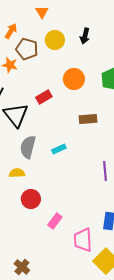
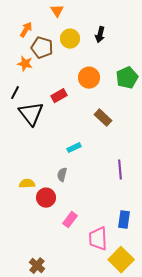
brown rectangle: (88, 119) -> (103, 118), turned 48
gray semicircle: (28, 147) -> (62, 175), moved, size x0.6
yellow semicircle: (17, 173) -> (27, 184), moved

